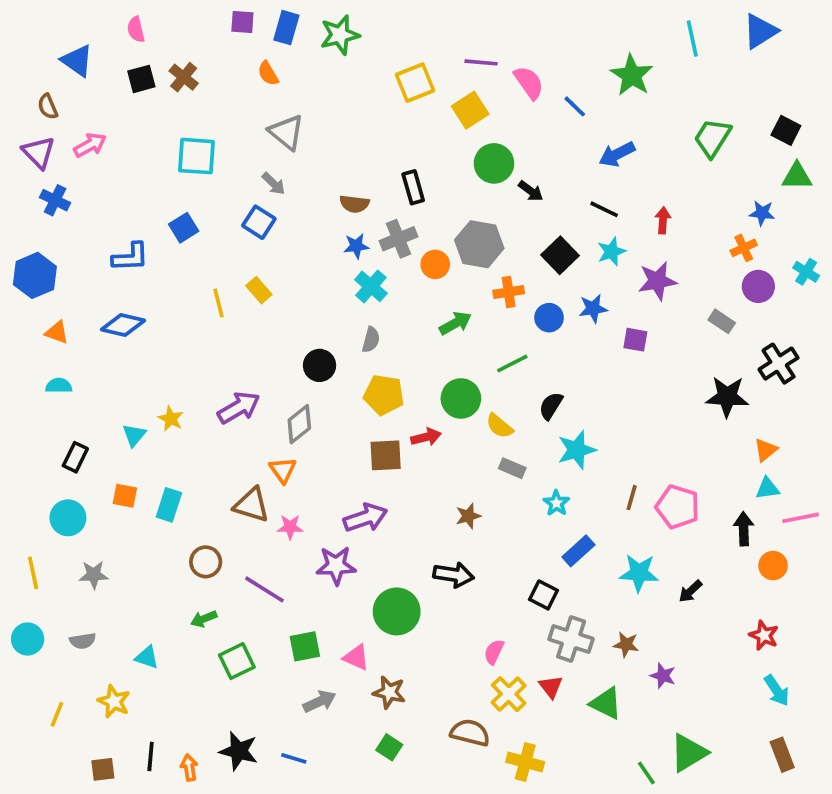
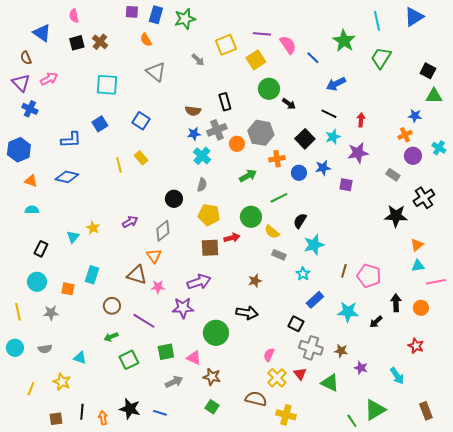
green trapezoid: (712, 138) -> (381, 58), moved
gray arrow: (274, 184) -> (198, 60), moved
purple arrow: (239, 408) -> (130, 222), size x0.7
orange square: (125, 496) -> (68, 289), moved
black arrow: (744, 529) -> (396, 303), moved
cyan arrow: (777, 690) -> (397, 376), moved

